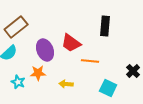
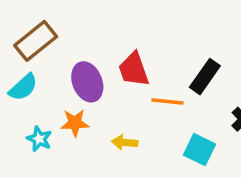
black rectangle: (105, 26) -> (205, 77), moved, turned 30
red trapezoid: (71, 43) -> (134, 69), turned 35

